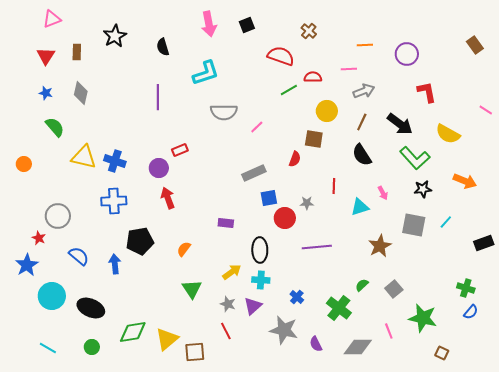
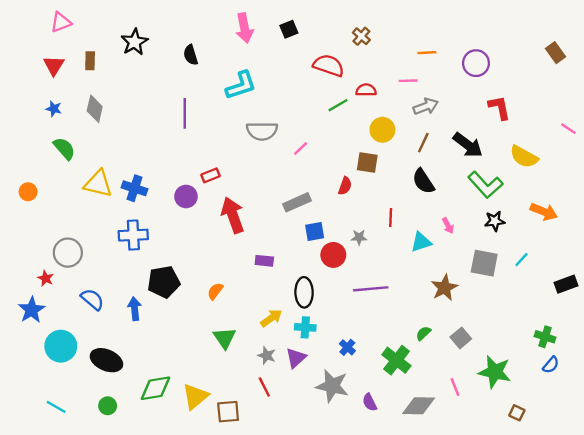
red arrow: (168, 198) -> (233, 215), moved, size x1.4

